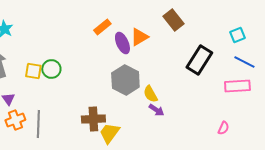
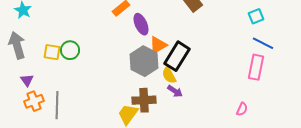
orange triangle: (139, 37) -> (158, 45), moved
black rectangle: (199, 60) -> (177, 56), moved
pink rectangle: (237, 86) -> (256, 67), turned -75
brown cross: (93, 119) -> (144, 100), moved

